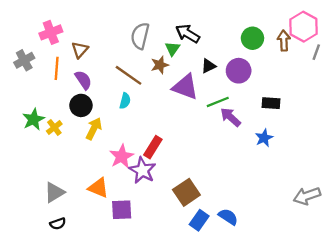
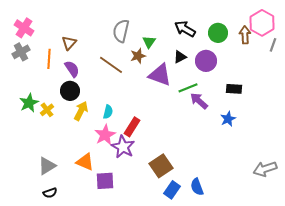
pink cross: (51, 32) -> (24, 28), moved, turned -36
black arrow: (188, 34) -> (185, 29), moved
cyan semicircle: (125, 101) -> (108, 112), moved
blue semicircle: (228, 217) -> (197, 187), turned -144

